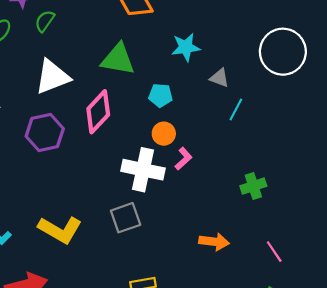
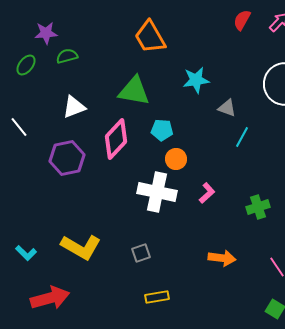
green semicircle: (45, 21) -> (67, 56), turned 40
white triangle: (52, 77) -> (74, 107), size x0.7
cyan pentagon: (161, 95) -> (162, 130), moved
pink L-shape: (183, 159) -> (207, 193), moved
gray square: (126, 218) -> (141, 253), moved, size x0.7

